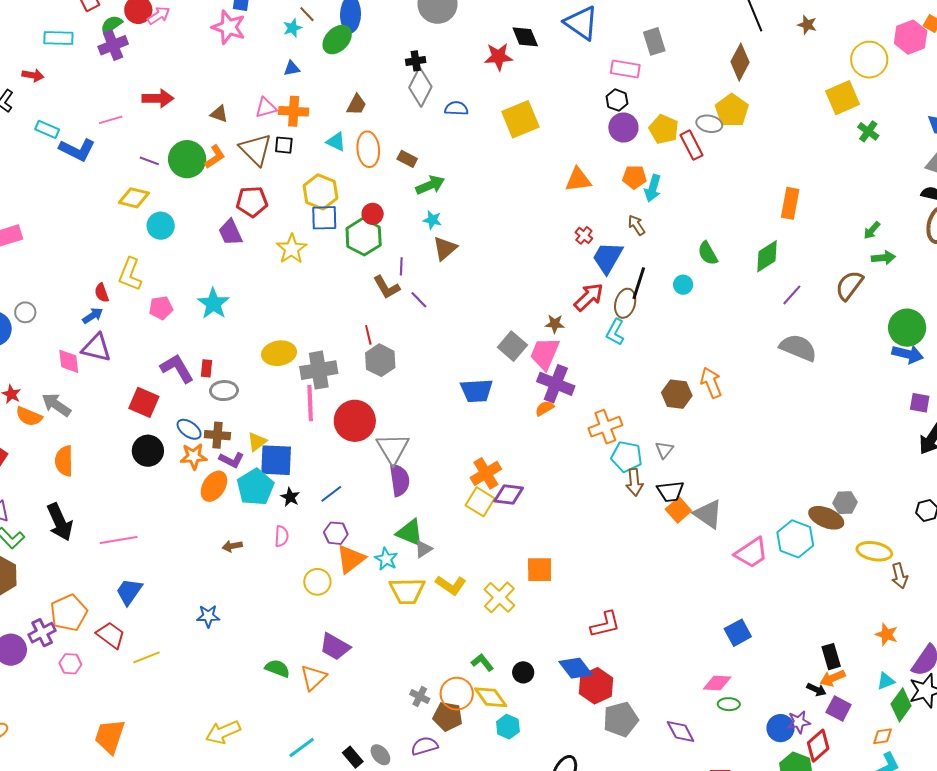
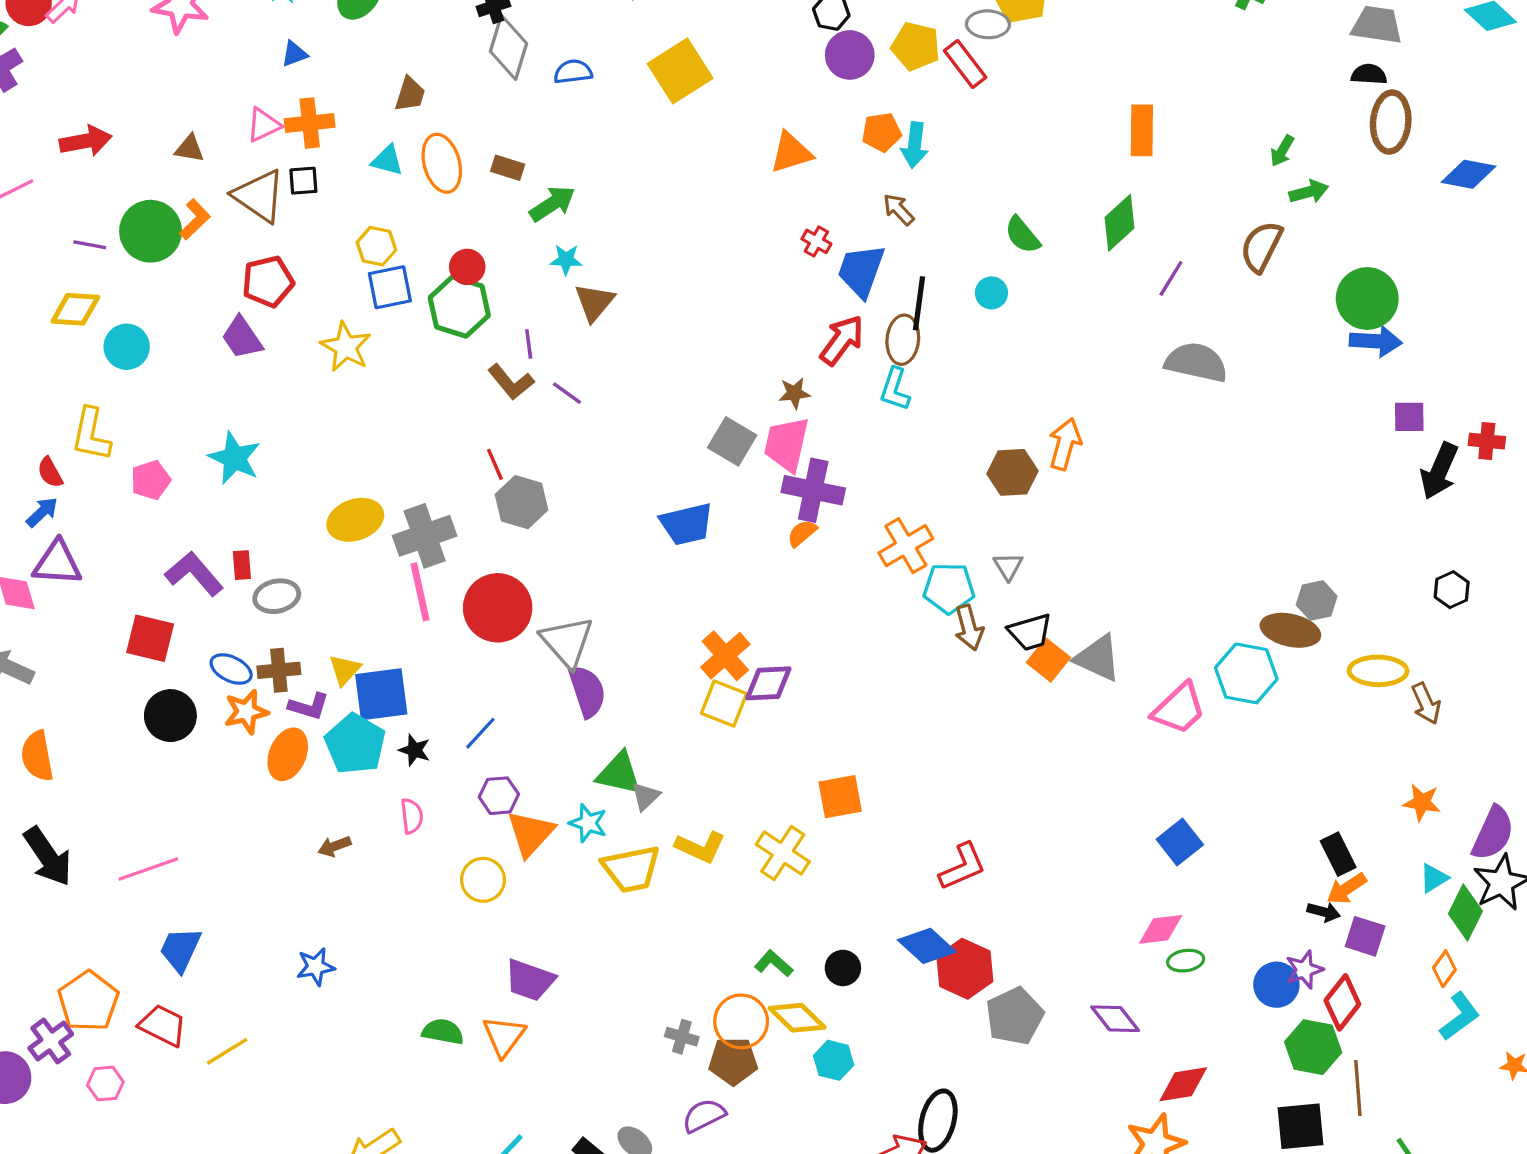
yellow hexagon: (320, 192) -> (376, 246), size x0.7
orange arrow: (711, 383) -> (1065, 444), turned 48
orange diamond: (883, 736) -> (1444, 969), turned -35

